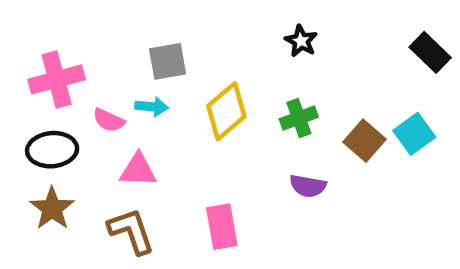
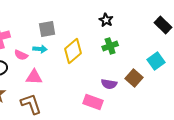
green cross: (299, 118) -> (110, 46), moved
brown square: (364, 141) -> (134, 78), moved
pink rectangle: (222, 227) -> (93, 102), moved, turned -60

